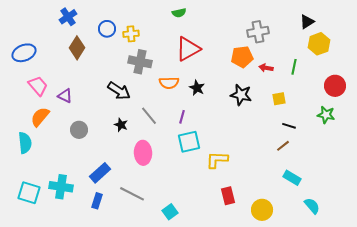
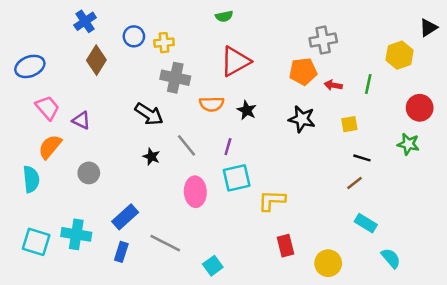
black triangle: (307, 22) -> (428, 28), moved
gray circle: (79, 130) -> (89, 173), moved
pink ellipse: (143, 153) -> (195, 192), moved

